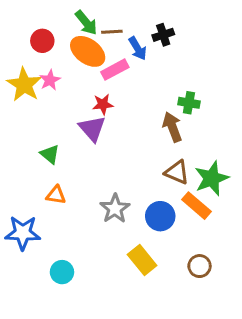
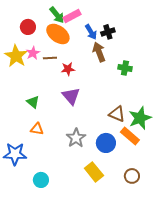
brown line: (112, 32) -> (50, 58), moved
black cross: (163, 35) -> (108, 32), moved
pink rectangle: (115, 70) -> (72, 16), moved
brown arrow: (172, 127) -> (99, 52), moved
purple triangle: (92, 128) -> (71, 96), moved

